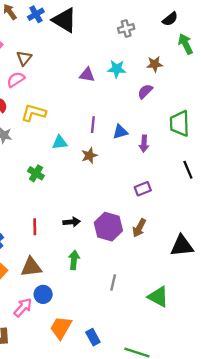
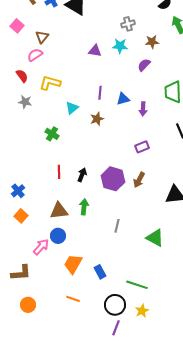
gray cross: (126, 28) -> (128, 24), moved
cyan triangle: (60, 142) -> (72, 108), turned -32
black arrow: (72, 222) -> (82, 175), turned -64
red line: (35, 227) -> (59, 172), moved
brown triangle: (31, 267) -> (59, 211), moved

